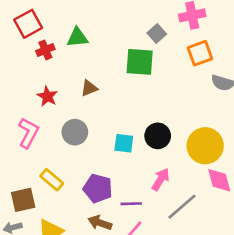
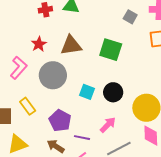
gray square: (157, 34) -> (130, 17), turned -32
green square: (140, 62) -> (111, 50), moved
brown triangle: (89, 88) -> (71, 45), size x1.6
gray circle: (75, 132) -> (53, 75), size x1.4

